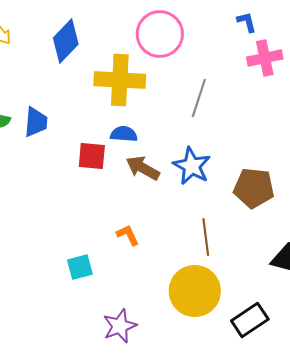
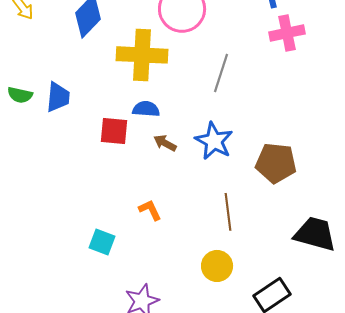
brown arrow: (143, 168) -> (165, 143), size x0.7
cyan square: (80, 267) -> (102, 242), turned 36
yellow circle: (195, 291) -> (217, 266), size x0.6

